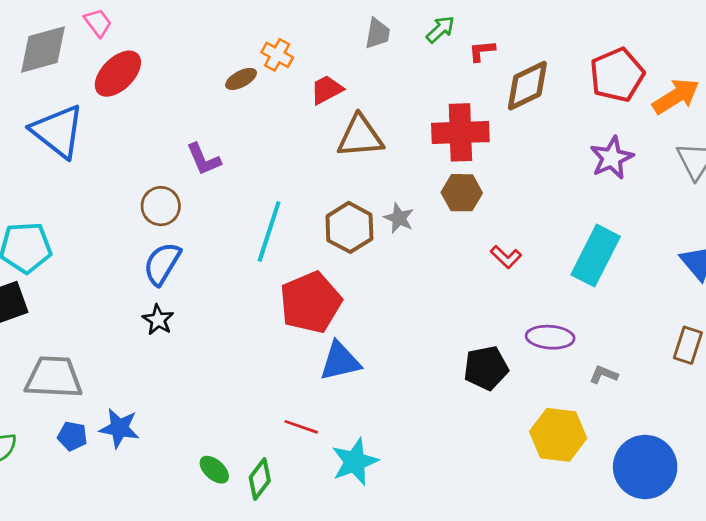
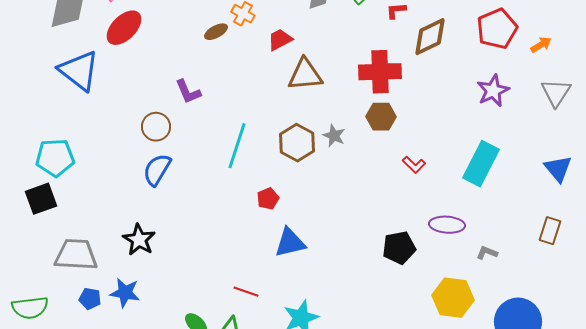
orange arrow: (676, 96) -> (541, 45), size x0.6
red pentagon: (311, 302) -> (268, 199), size x0.5
black star: (158, 320) -> (139, 240), moved, size x1.4
red line: (301, 427) -> (246, 292), moved

